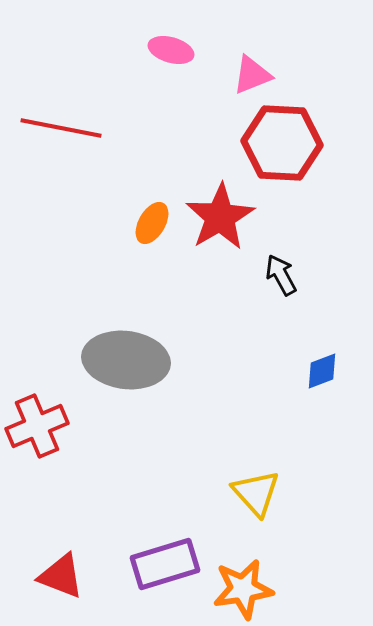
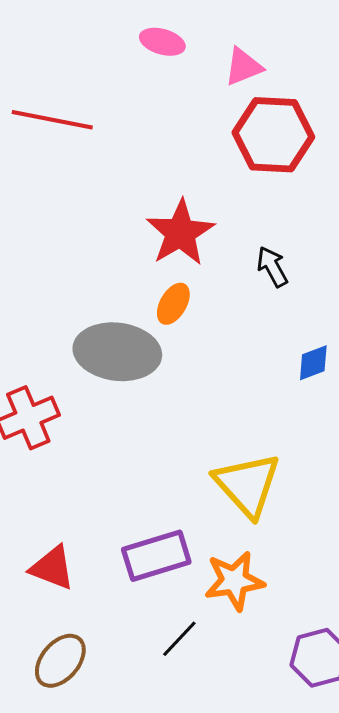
red star: (220, 217) -> (180, 233), moved
orange ellipse: (152, 223) -> (173, 304), moved
yellow triangle: (256, 493) -> (247, 485), size x1.4

